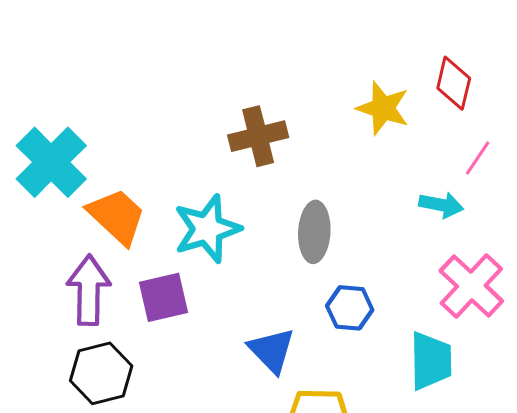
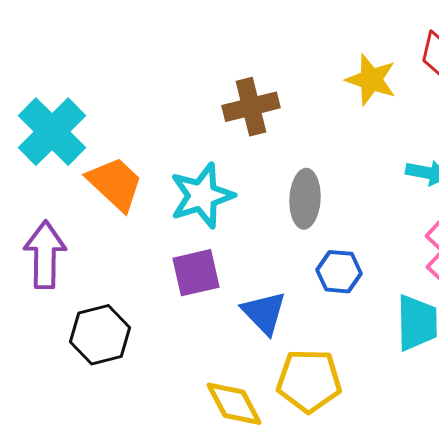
purple arrow: (89, 290) -> (45, 255), moved
purple square: (164, 297) -> (196, 273), moved

